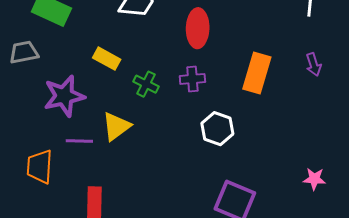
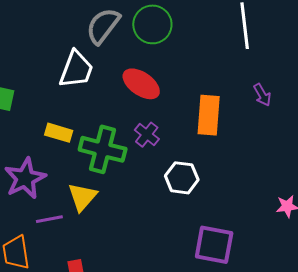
red ellipse: (198, 28) -> (141, 84), turned -45
purple cross: (192, 79) -> (147, 135), turned -35
green cross: (146, 84) -> (103, 149), size x1.8

